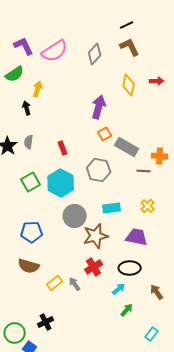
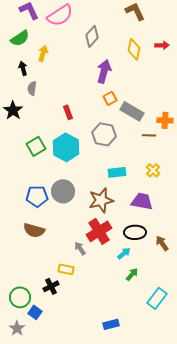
gray diamond: (95, 54) -> (92, 36), moved
black arrow: (27, 108) -> (23, 68), moved
gray semicircle: (29, 142) -> (32, 88), moved
gray circle: (75, 216) -> (63, 191), moved
red cross: (94, 267) -> (99, 231), size x1.4
yellow rectangle: (55, 283) -> (66, 269), moved, turned 49
brown arrow: (157, 292) -> (162, 243), moved
cyan rectangle: (152, 334) -> (157, 298), size x1.5

